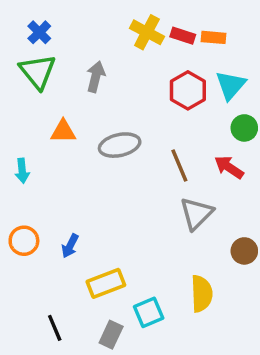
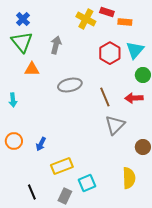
red rectangle: (183, 36) -> (107, 12), moved
orange triangle: (63, 131) -> (32, 69), moved
red arrow: (229, 167) -> (134, 98), turned -36
yellow semicircle: (202, 294) -> (129, 178), moved

